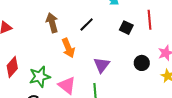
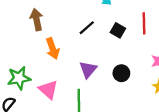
black line: (87, 24) -> (87, 28), moved
black circle: (142, 63) -> (121, 73), moved

